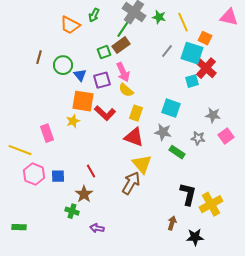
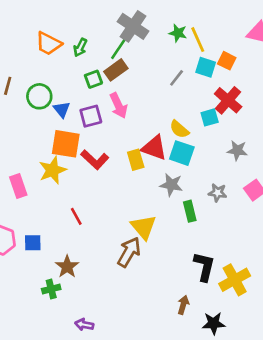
green arrow: (94, 15) -> (80, 48), moved
green star: (159, 17) -> (178, 33), moved
cyan square: (192, 53) -> (206, 67), moved, size x0.7
yellow semicircle: (126, 90) -> (179, 129), moved
yellow rectangle: (136, 113) -> (136, 160), turned -35
gray star: (213, 115) -> (237, 150), moved
yellow star: (73, 121) -> (53, 170), size x1.5
red triangle: (134, 137) -> (154, 148), moved
green rectangle: (177, 152) -> (190, 211), turned 42
red line: (91, 171) -> (76, 216), moved
green cross: (72, 211) -> (51, 289), turned -32
purple arrow: (97, 228) -> (84, 325), moved

